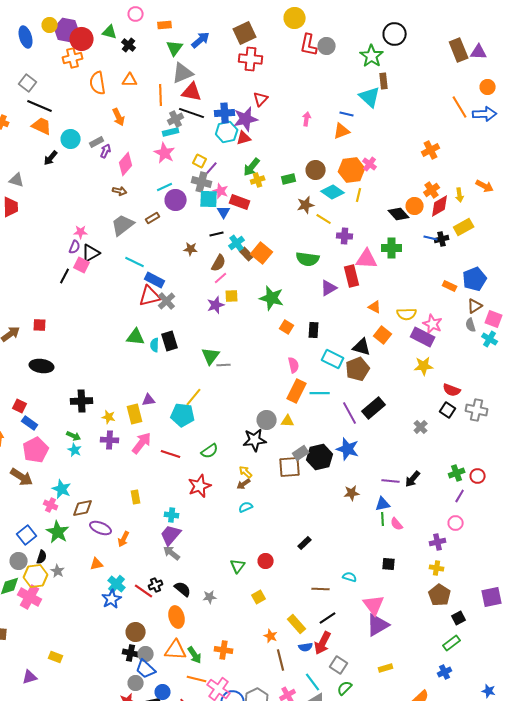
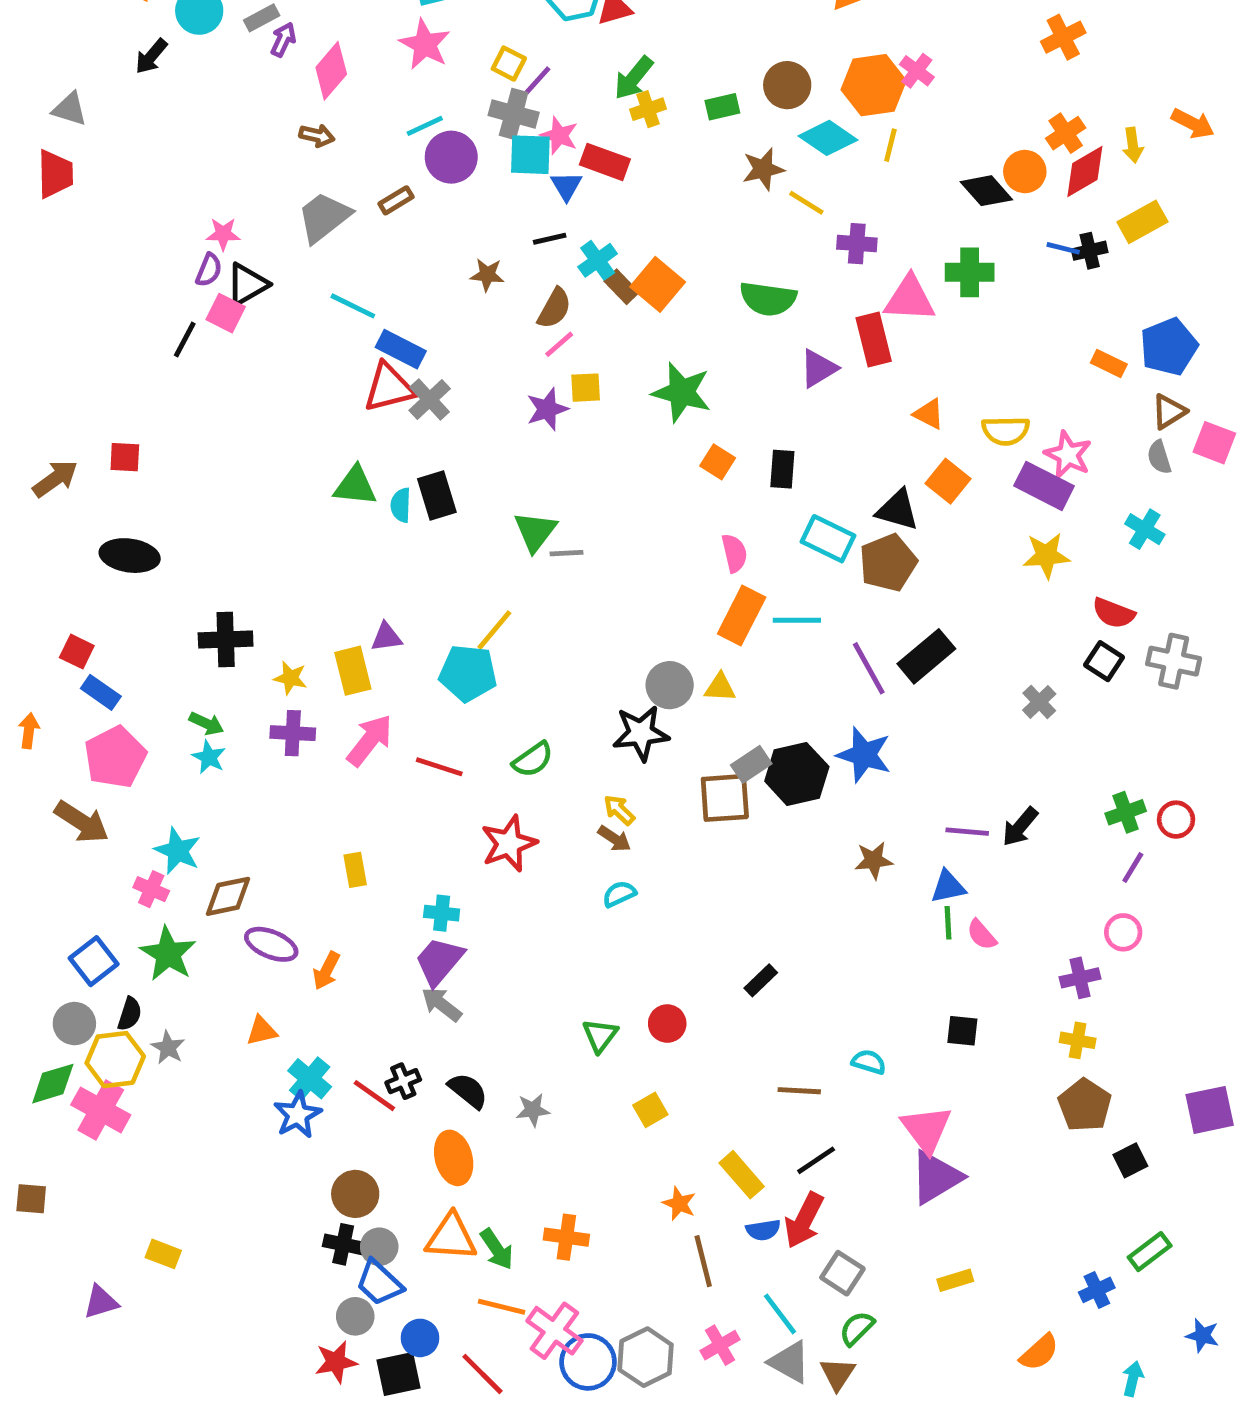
cyan cross: (490, 339) -> (1145, 529), moved
brown arrow: (244, 484) -> (614, 839), turned -112
green rectangle: (452, 643) -> (1150, 1252), moved

